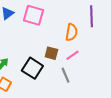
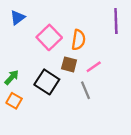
pink square: (33, 15) -> (49, 37), moved, turned 30
orange semicircle: (71, 32) -> (78, 40), moved

